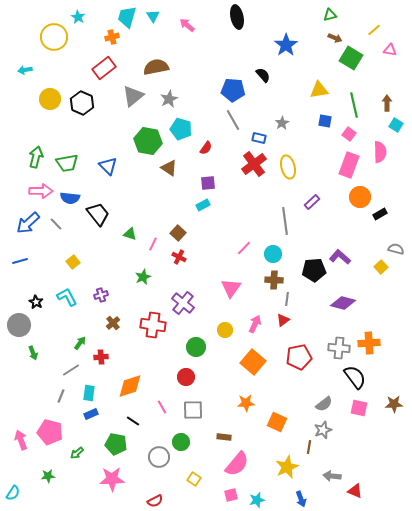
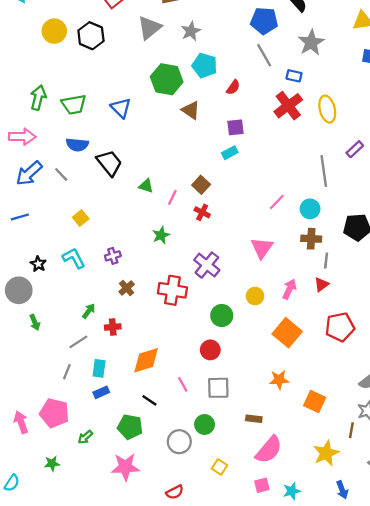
gray star: (282, 123) -> (311, 43), moved, size x1.6
pink arrow: (41, 191) -> (22, 137), moved

